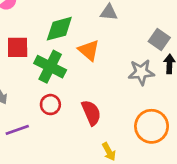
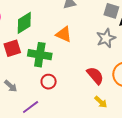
green diamond: (59, 29) -> (24, 23), moved
red semicircle: (91, 113) -> (95, 76), moved

